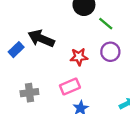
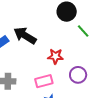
purple circle: (110, 52) -> (78, 75), moved

